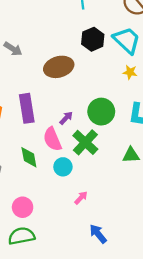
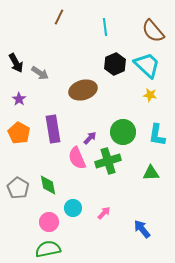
green cross: (85, 142) -> (108, 161), turned 30
green diamond: (29, 157) -> (48, 185), moved
cyan circle: (63, 167) -> (73, 208), moved
blue arrow: (98, 234) -> (142, 229), moved

